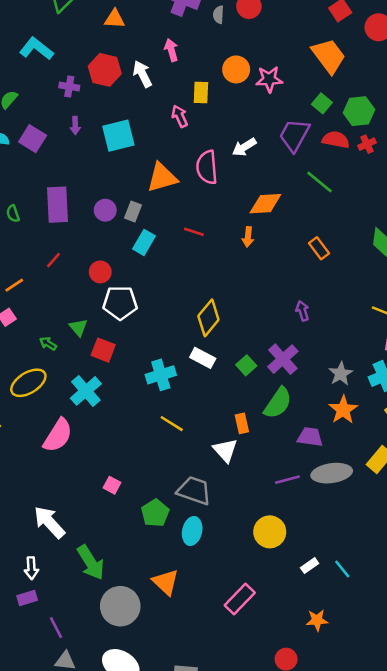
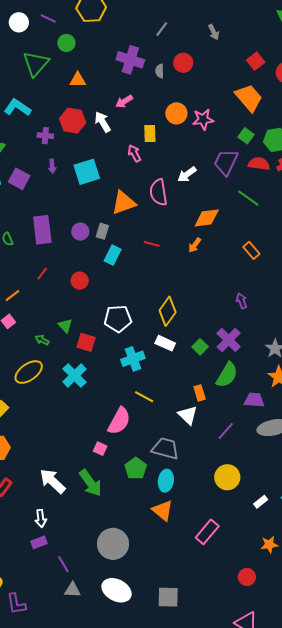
pink arrow: (171, 50) -> (124, 101), turned -102
orange arrow: (248, 237) -> (195, 245), turned 35
white pentagon: (120, 303) -> (118, 319), moved
pink semicircle: (58, 435) -> (119, 421), moved
purple line: (287, 480) -> (226, 431), moved, turned -30
green arrow: (91, 562) -> (90, 483), moved
orange triangle: (166, 582) -> (163, 510), moved

